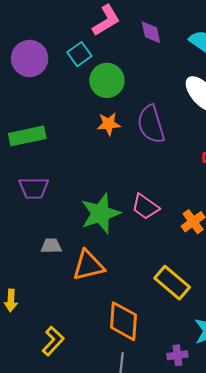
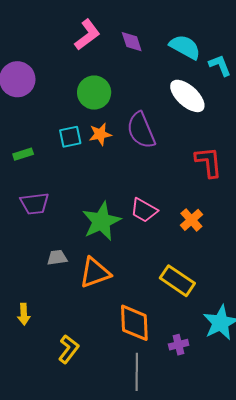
cyan square: (79, 54) -> (70, 137), moved, turned 30
green rectangle: (27, 136) -> (23, 154), size x0.6
purple cross: (177, 355) -> (179, 345), moved

